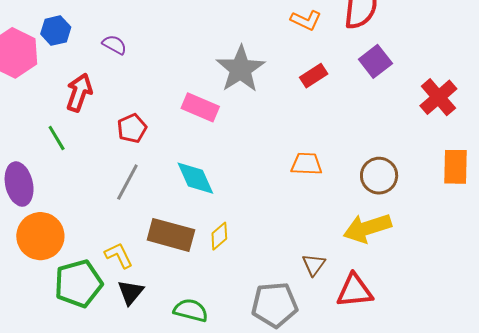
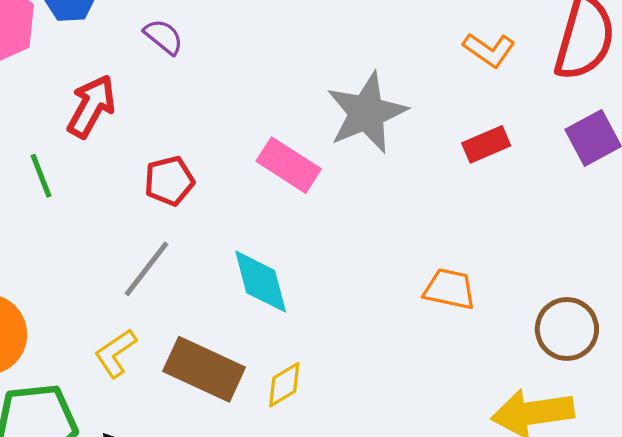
yellow L-shape: (119, 255) -> (116, 353), moved, turned -108

